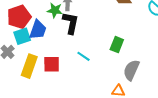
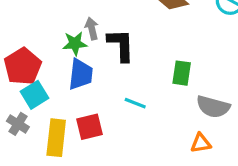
black L-shape: (71, 23) -> (121, 45), moved
blue trapezoid: (38, 30) -> (81, 74), moved
gray semicircle: (131, 70) -> (213, 107), turned -85

